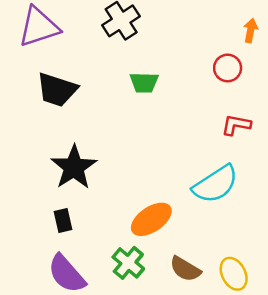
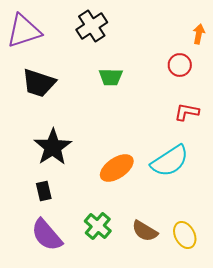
orange ellipse: (151, 219) -> (117, 168), moved

